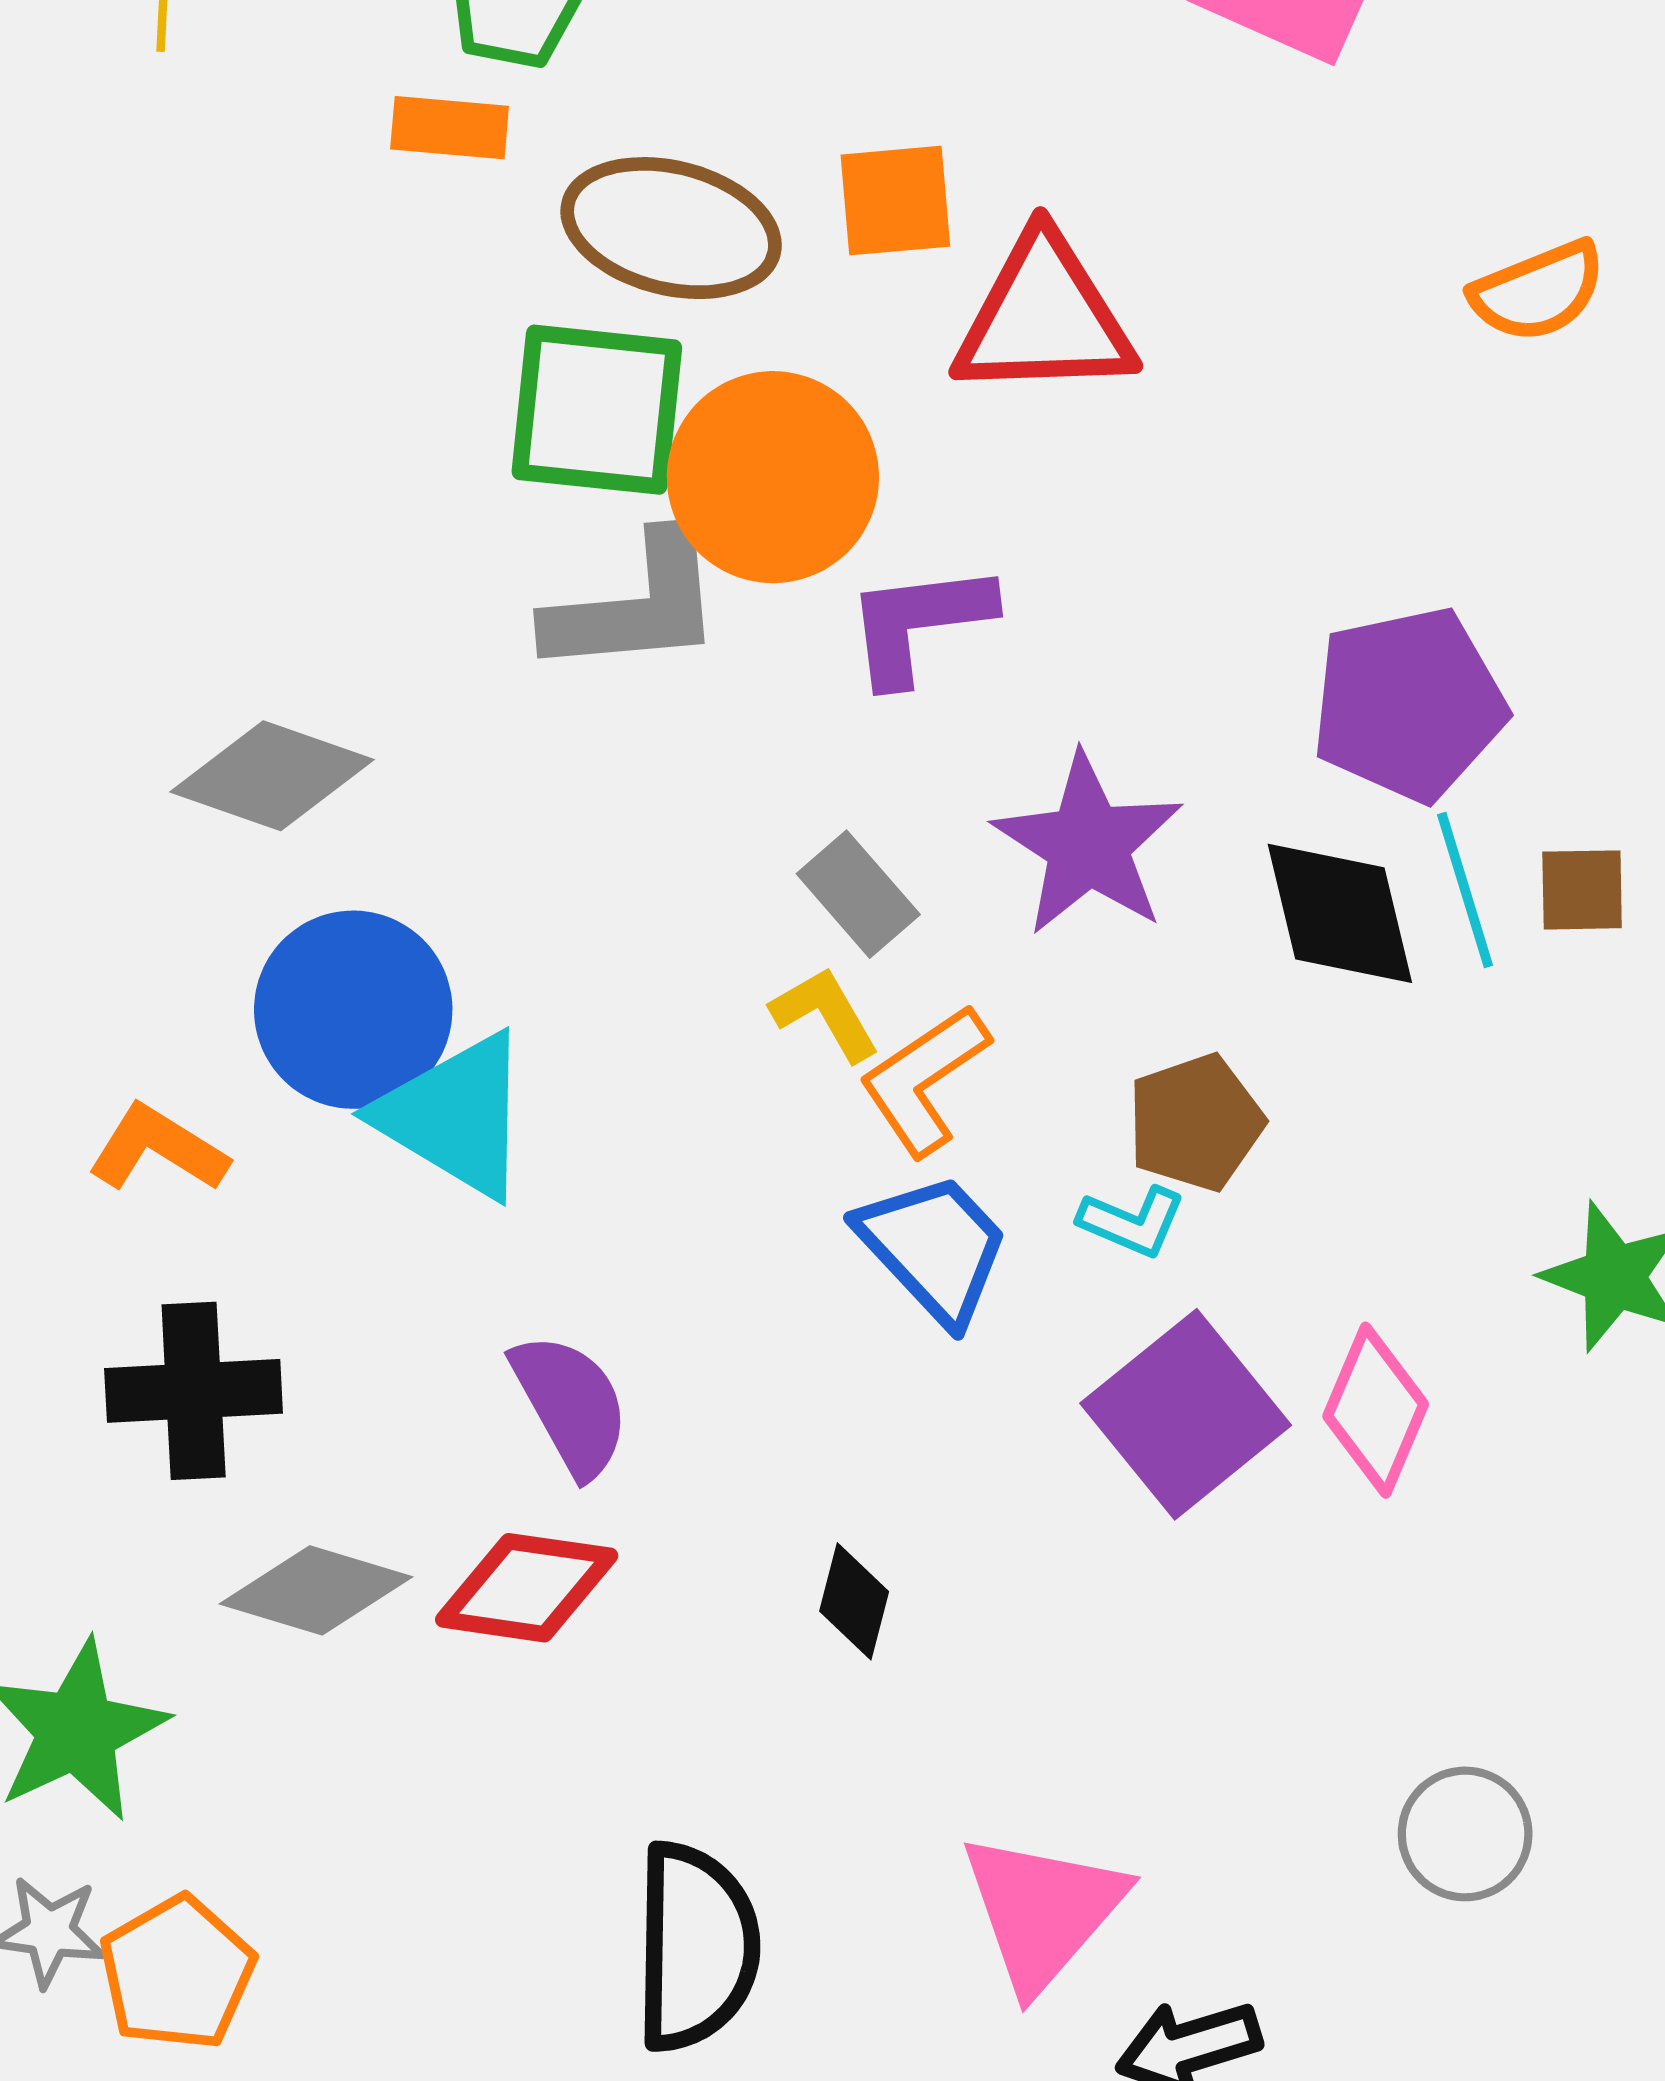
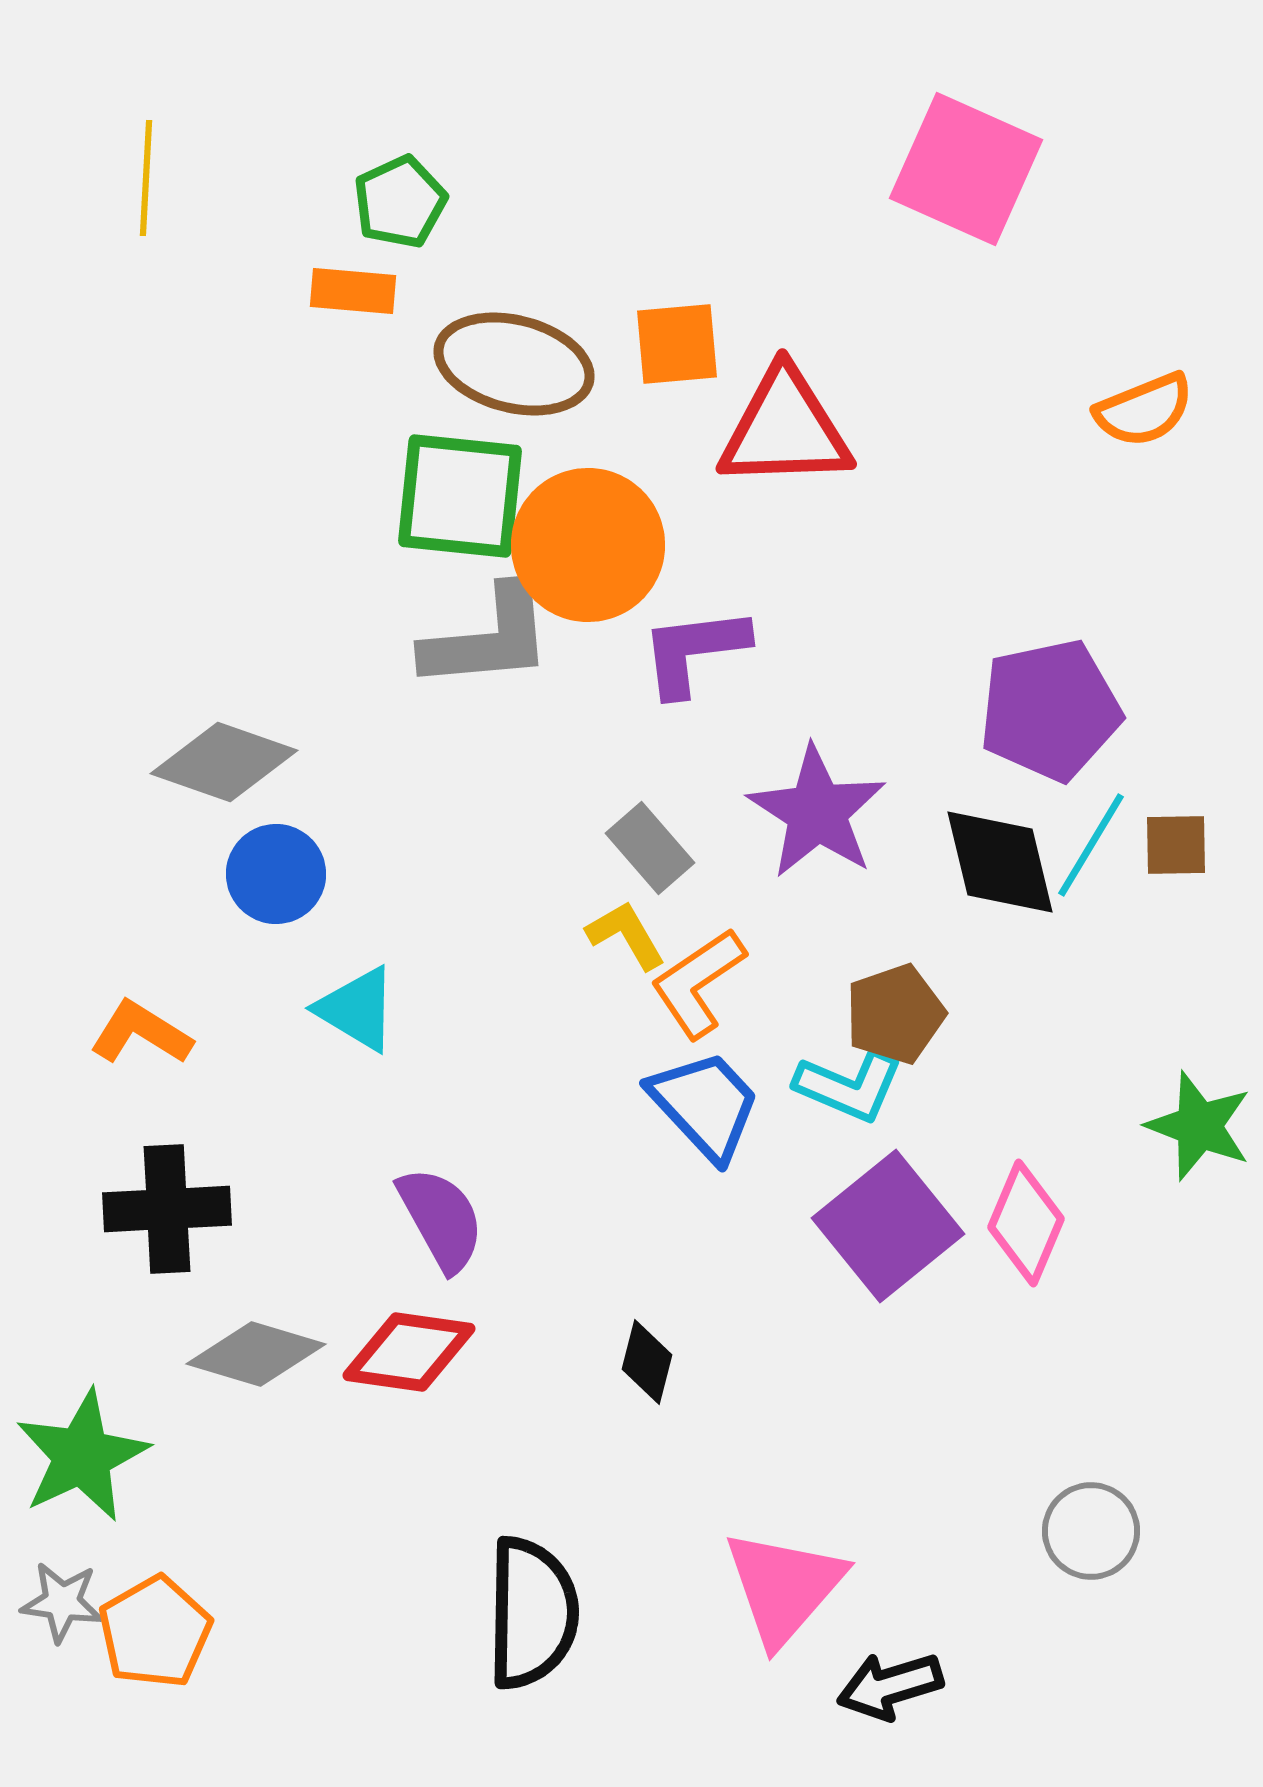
cyan line: (1465, 890) -> (1091, 845), turned 48
blue circle: (353, 1010) -> (276, 874), moved, size x0.7
cyan triangle: (455, 1116) -> (357, 1009), size x0.7
cyan L-shape: (1132, 1222) -> (849, 1086), size x1.4

